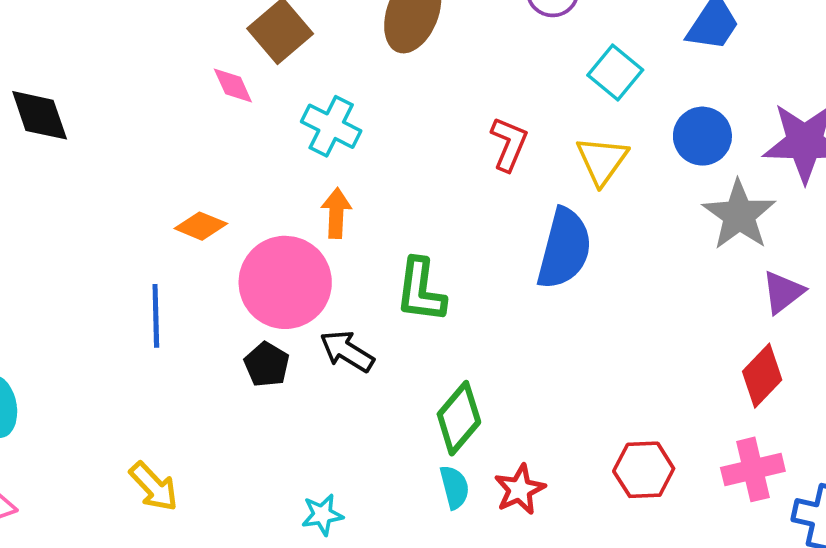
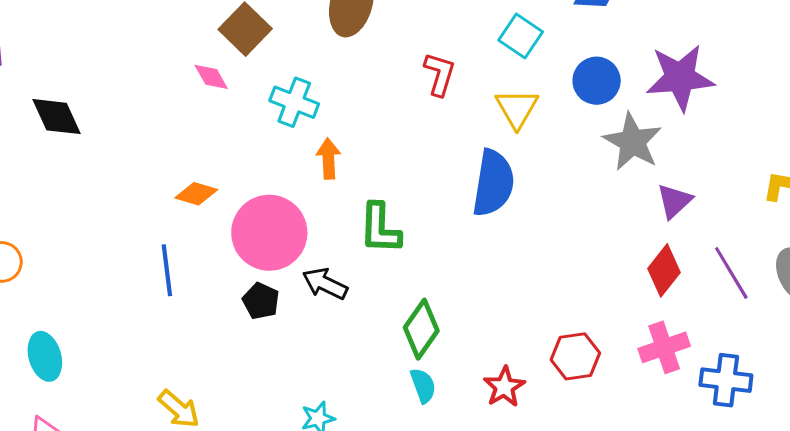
red L-shape: (509, 144) -> (440, 74), moved
orange arrow: (336, 213) -> (328, 159), moved
red star: (520, 489) -> (504, 387), moved

